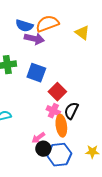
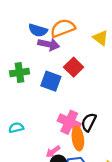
red square: (57, 92) -> (74, 67), moved
pink cross: (53, 111) -> (69, 122), size x1.5

